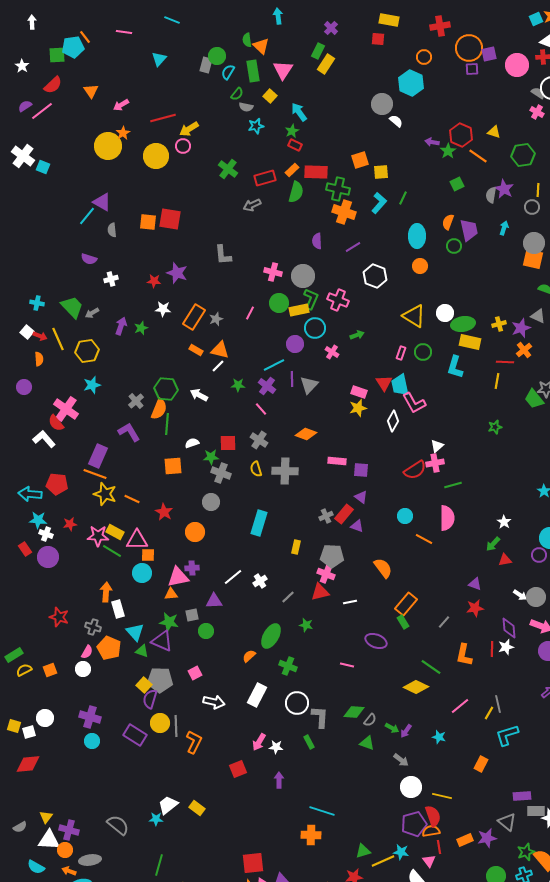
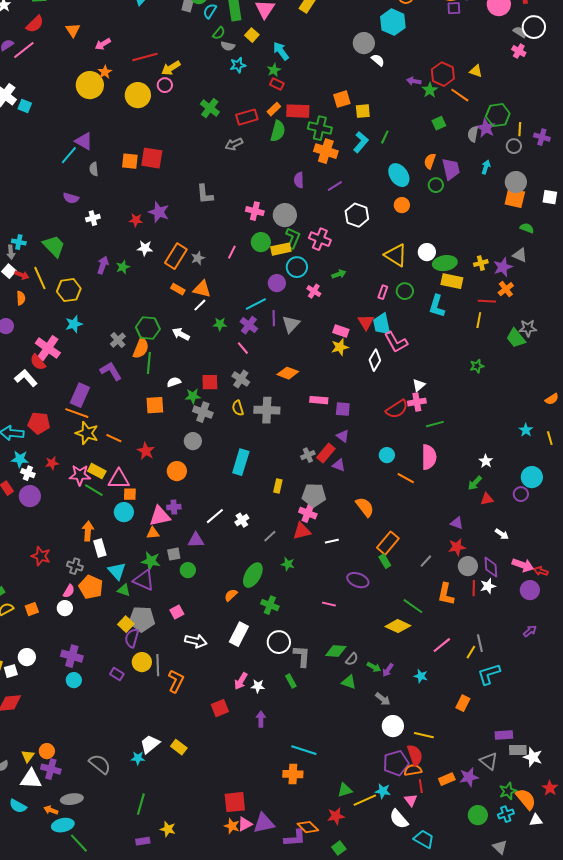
green hexagon: (523, 155) -> (498, 115), moved
cyan ellipse: (417, 236) -> (399, 175), turned -35
gray arrow: (92, 313) -> (11, 252), moved, turned -64
gray circle: (536, 597) -> (468, 566), moved
purple rectangle: (135, 735) -> (117, 674), size x0.6
orange circle: (65, 850) -> (47, 751), moved

